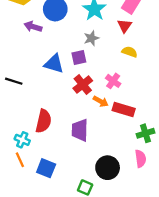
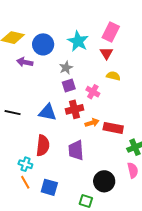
gray star: (91, 38) -> (66, 68), moved
blue triangle: (54, 64) -> (48, 112), moved
pink cross: (113, 81) -> (93, 92), moved
red cross: (83, 85) -> (75, 109), turned 30
orange arrow: (101, 101) -> (92, 123), turned -40

